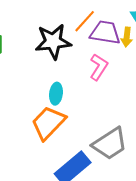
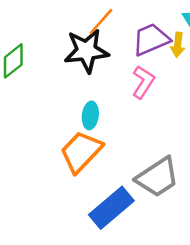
orange line: (85, 21) -> (101, 22), moved
purple trapezoid: (105, 33) -> (151, 39), turned -32

